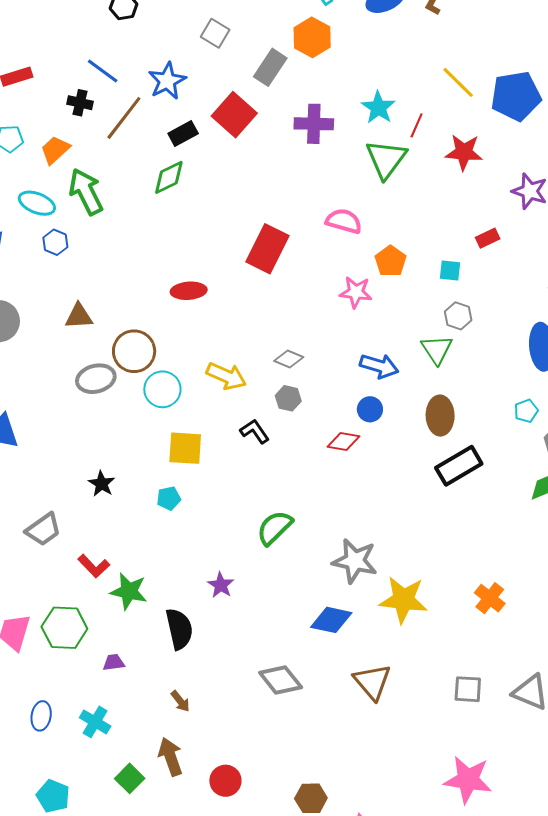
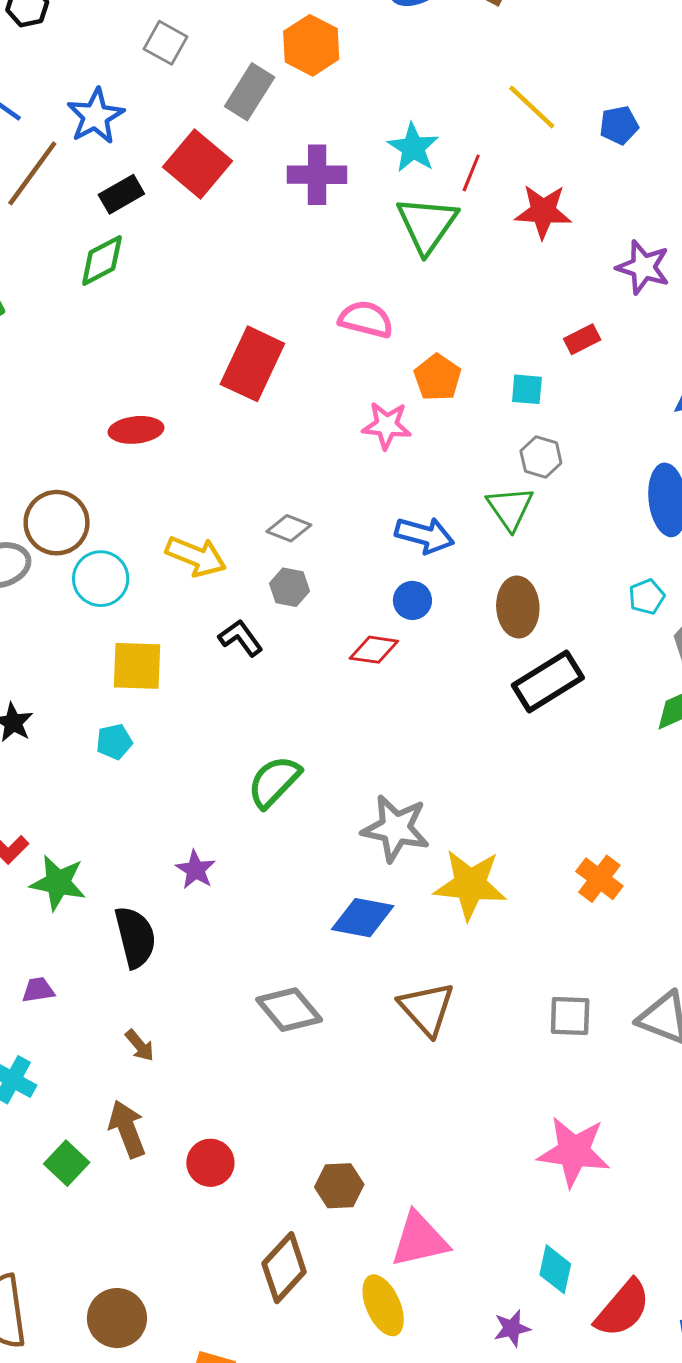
blue pentagon: (516, 96) -> (619, 125), size x0.5

